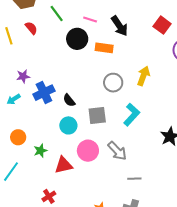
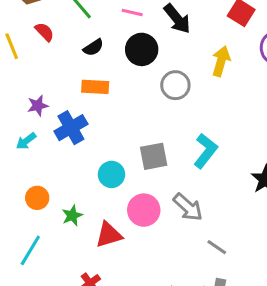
black circle: (77, 39) -> (142, 49), moved
orange rectangle: (104, 48) -> (95, 87), moved
yellow arrow: (143, 76) -> (221, 61), moved
gray circle: (113, 83) -> (175, 85), moved
black semicircle: (69, 100) -> (93, 47), moved, turned -80
gray line: (134, 179) -> (217, 247), turned 40

